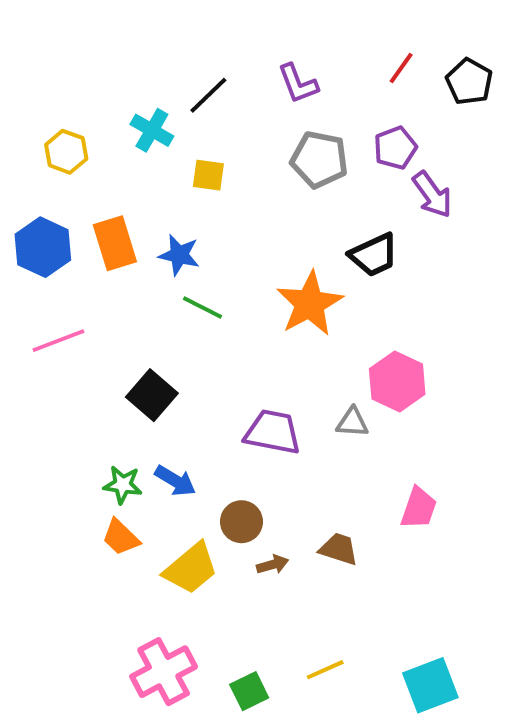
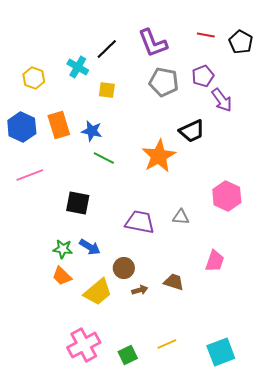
red line: (401, 68) -> (206, 35), turned 66
purple L-shape: (298, 84) -> (153, 43), size x1.4
pink hexagon: (397, 381) -> (227, 196), moved
black square: (152, 395) -> (78, 203), turned -30

